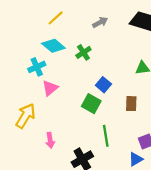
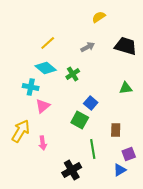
cyan cross: (37, 67) -> (31, 87), turned 35
brown rectangle: (131, 104) -> (116, 130), moved
pink arrow: (50, 140) -> (43, 143), moved

